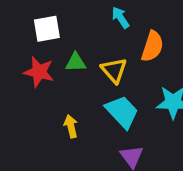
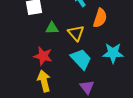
red star: (39, 72) -> (43, 56), moved
yellow arrow: (71, 126) -> (44, 81), moved, size x1.5

